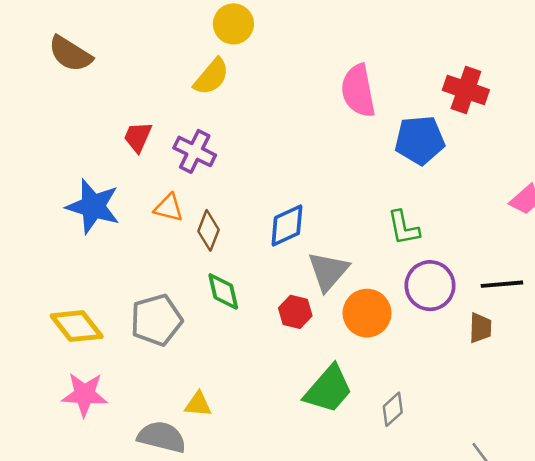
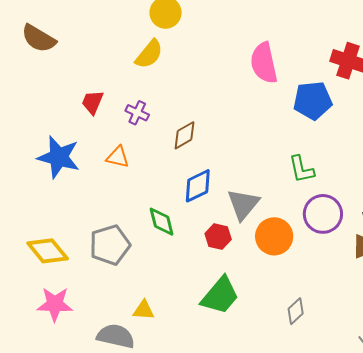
purple cross: (195, 151) -> (137, 113), size x0.7
blue diamond: (287, 226) -> (198, 186), moved
brown diamond: (208, 230) -> (184, 135), moved, turned 40
green trapezoid: (328, 389) -> (220, 296), moved

